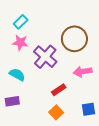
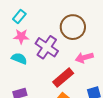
cyan semicircle: (17, 75) -> (19, 59), moved
red rectangle: (59, 90) -> (63, 78), size x1.5

